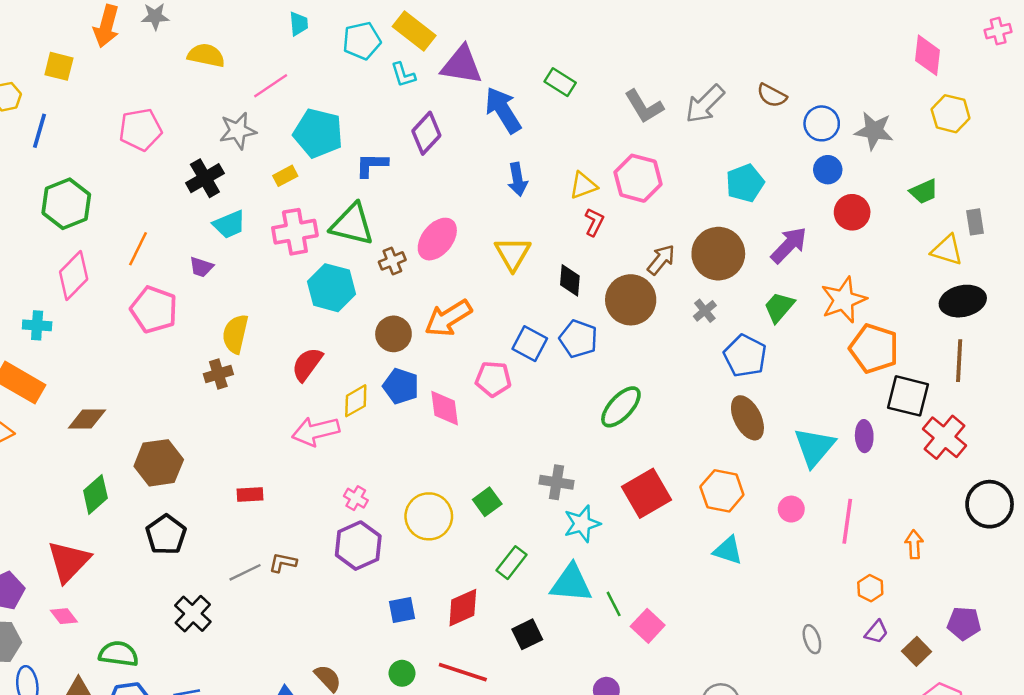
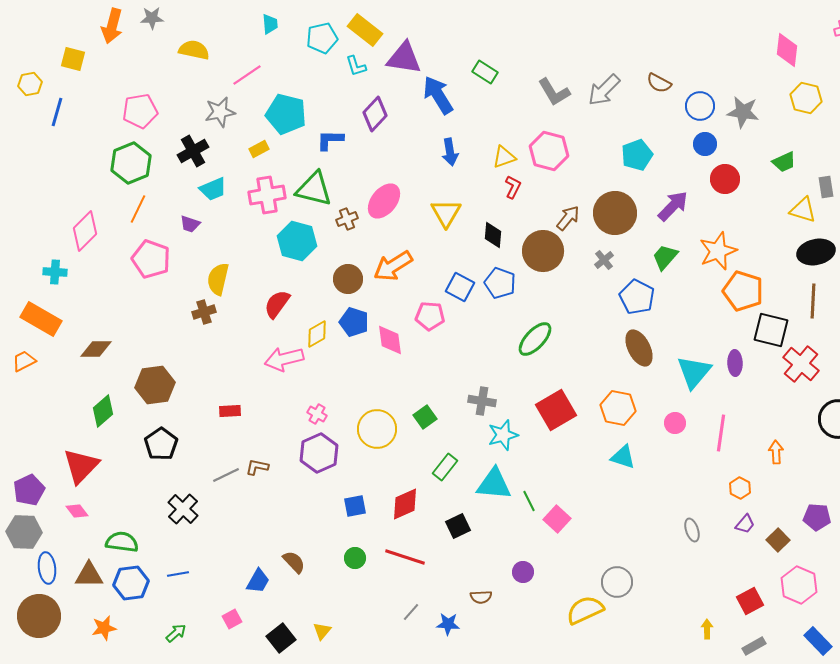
green hexagon: (66, 204) -> (131, 163), moved

